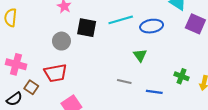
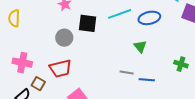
blue line: (154, 92) -> (147, 80), moved

